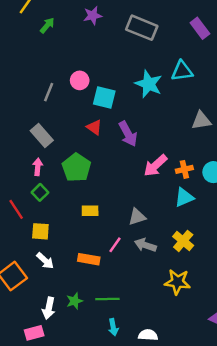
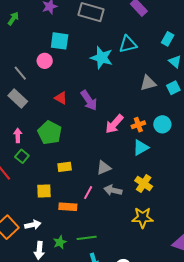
gray line: (49, 92) -> (20, 73), turned -56
cyan square: (104, 97) -> (60, 41), moved
gray rectangle: (42, 136) -> (18, 98), moved
yellow square: (40, 231) -> (44, 191), moved
white arrow: (45, 261) -> (33, 225), moved, turned -49

